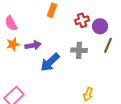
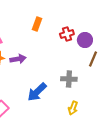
gray cross: (79, 50) -> (69, 79), moved
blue arrow: (50, 62) -> (37, 92), moved

